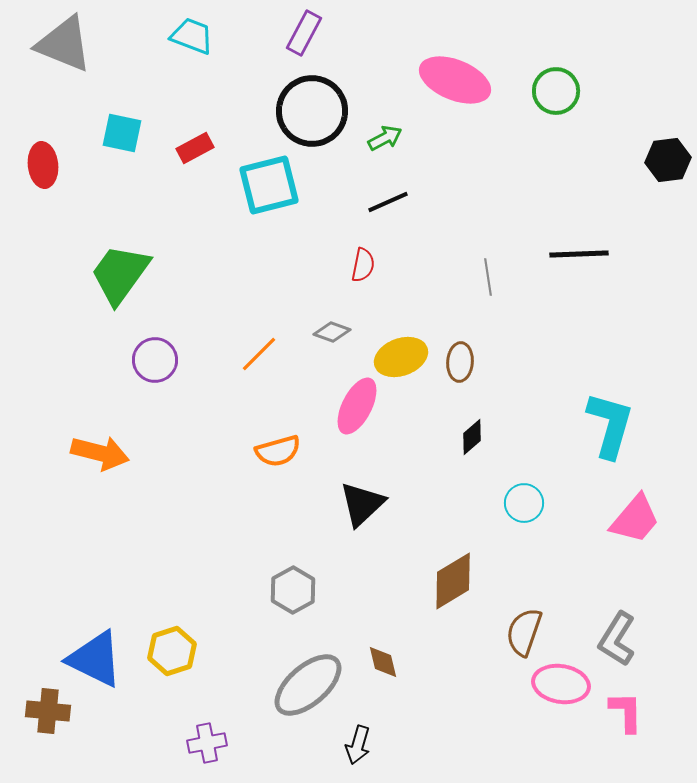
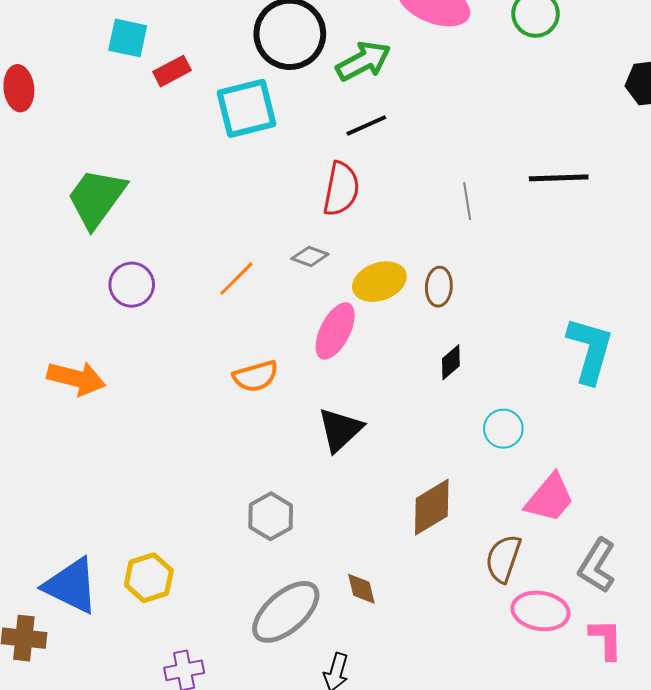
cyan square: (122, 133) -> (128, 38), moved
green arrow: (385, 138) -> (363, 61), size x1.6
red semicircle: (363, 265) -> (341, 189), size x1.6
pink trapezoid: (635, 519) -> (550, 498), moved

